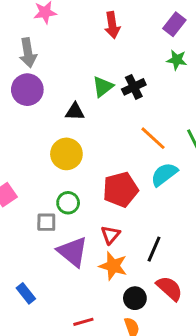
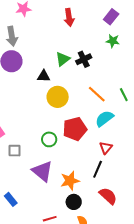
yellow circle: (66, 154) -> (58, 97), moved
green circle: (68, 203) -> (49, 139), moved
gray square: (46, 222) -> (14, 151), moved
red triangle: (111, 235) -> (106, 148), moved
orange star: (113, 266) -> (70, 181), turned -30
black circle: (135, 298) -> (74, 202), moved

